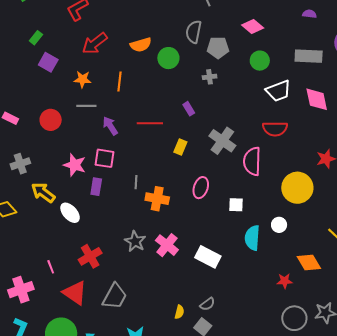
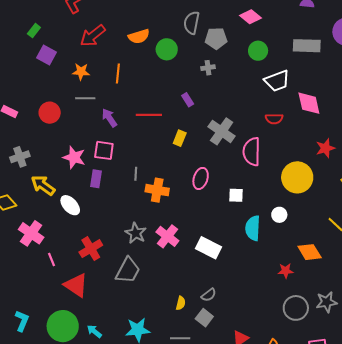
pink diamond: (317, 99) -> (309, 103), moved
red semicircle: (275, 129) -> (274, 119), size x0.7
pink cross: (21, 290) -> (31, 233), moved, turned -35
gray trapezoid: (115, 296) -> (128, 270), moved

